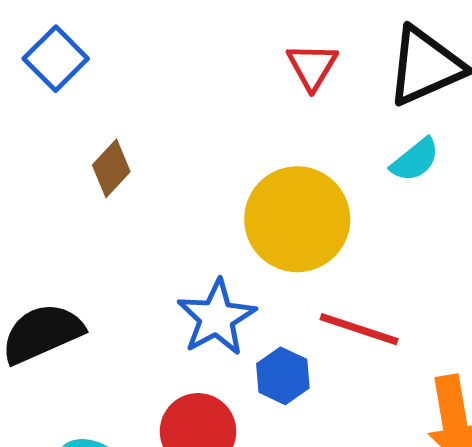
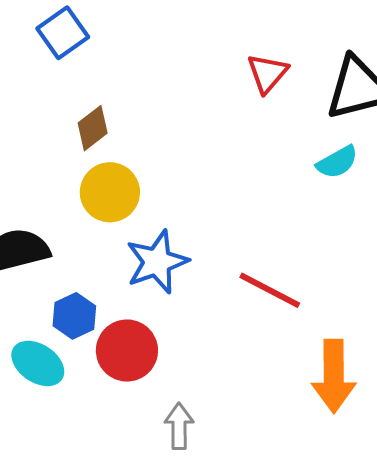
yellow circle: (297, 219) -> (110, 192), moved, size x0.7
blue hexagon: (283, 376) -> (74, 316), moved

